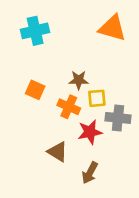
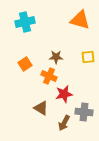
orange square: (35, 90) -> (25, 64), turned 32
yellow square: (97, 98) -> (88, 57), moved
gray cross: (118, 118) -> (84, 112), moved

